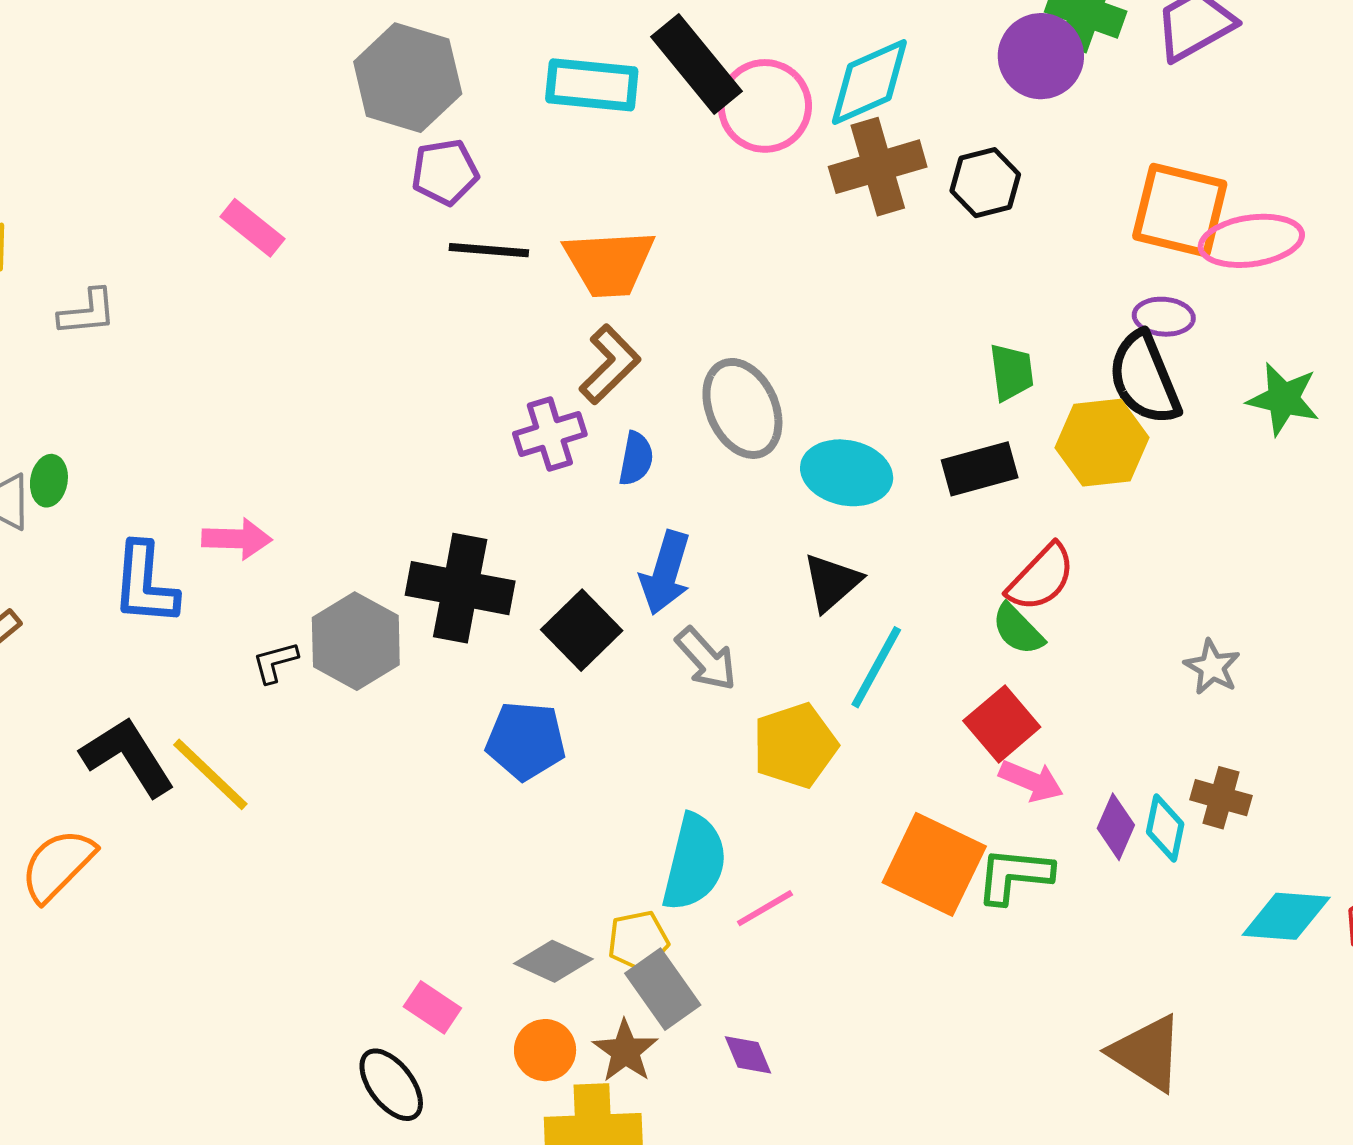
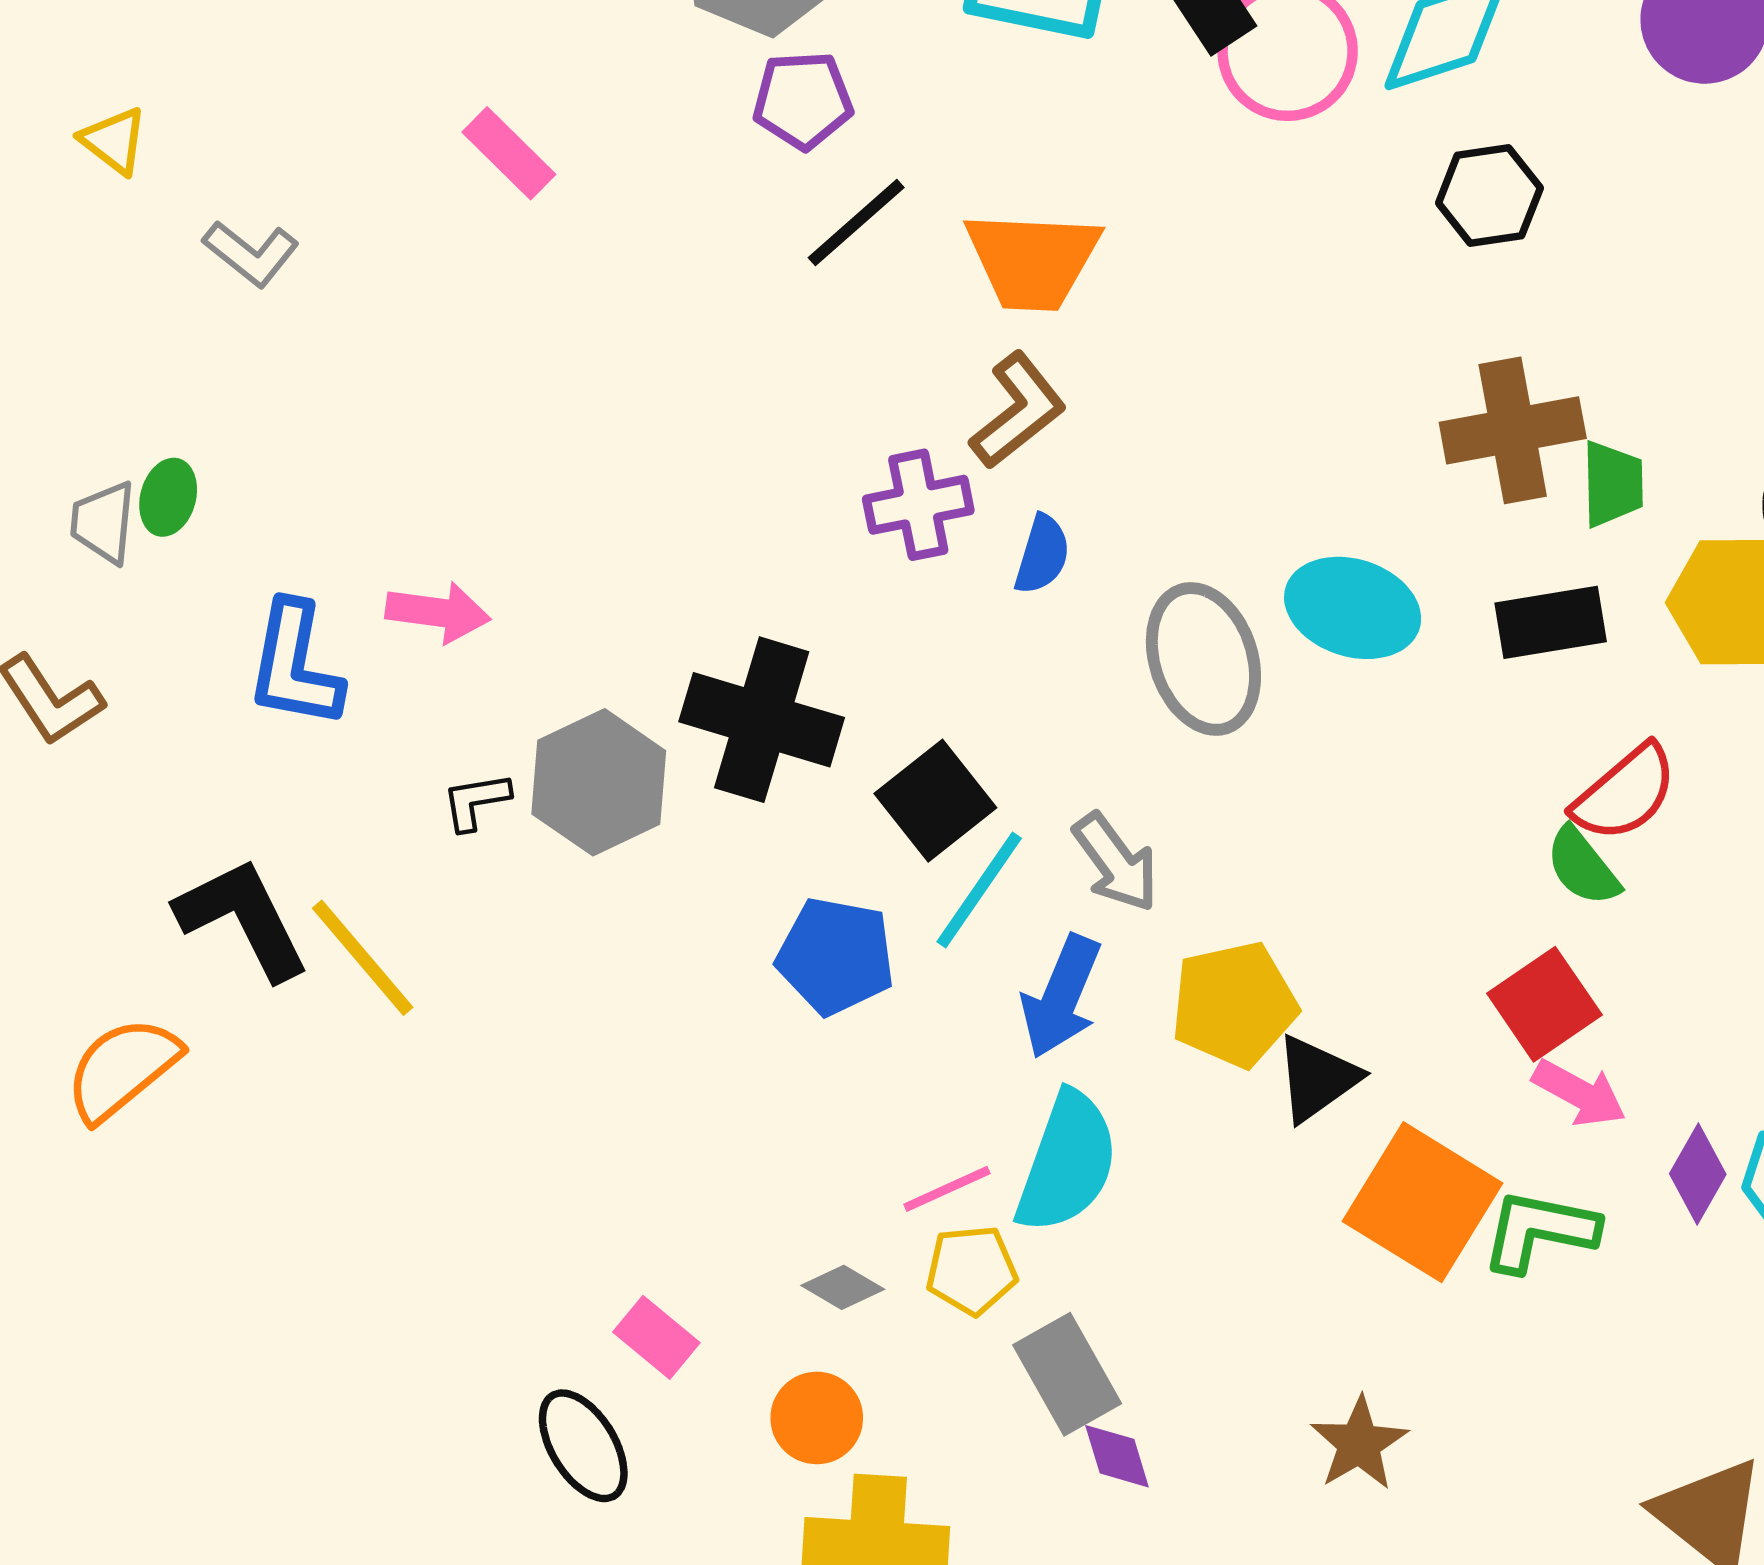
brown cross: (878, 167) -> (1513, 430), moved
black hexagon: (985, 183) -> (1489, 196), moved
black line: (489, 250) -> (856, 223), turned -52
gray L-shape: (87, 312) -> (251, 253), turned 38
gray ellipse: (742, 408) -> (1203, 659), moved
blue arrow: (666, 573) -> (1061, 997), moved
black triangle: (832, 582) -> (1317, 1078), moved
cyan line: (876, 667) -> (979, 890), moved
pink line: (765, 908) -> (947, 1189), moved
gray diamond: (553, 961) -> (843, 1287), size x0.7
gray rectangle: (663, 989) -> (1067, 1374), moved
brown star: (625, 1051) -> (1359, 1444), moved

